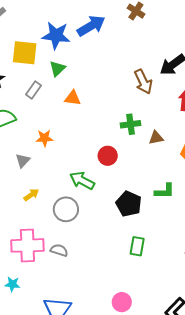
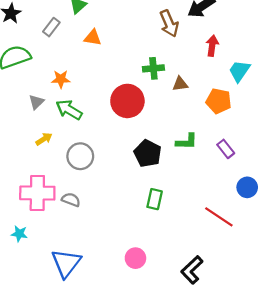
red circle: (108, 156) -> (127, 101), size x1.6
green arrow: (82, 181) -> (69, 110), moved

